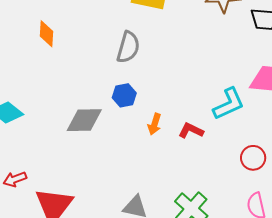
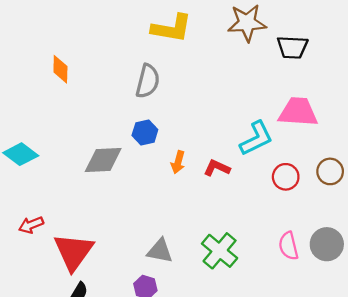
red circle: (253, 158) -> (286, 177), moved

